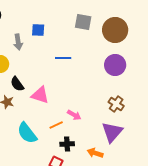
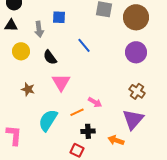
blue line: (63, 58) -> (84, 45), turned 49
black semicircle: (17, 84) -> (50, 57), moved
pink triangle: (40, 95) -> (61, 82), turned 42
cyan semicircle: (27, 133) -> (48, 120), turned 70

